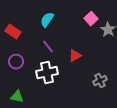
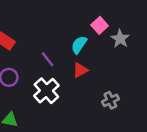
cyan semicircle: (47, 20) -> (79, 45), moved
white cross: (47, 73) -> (46, 91), turned -30

